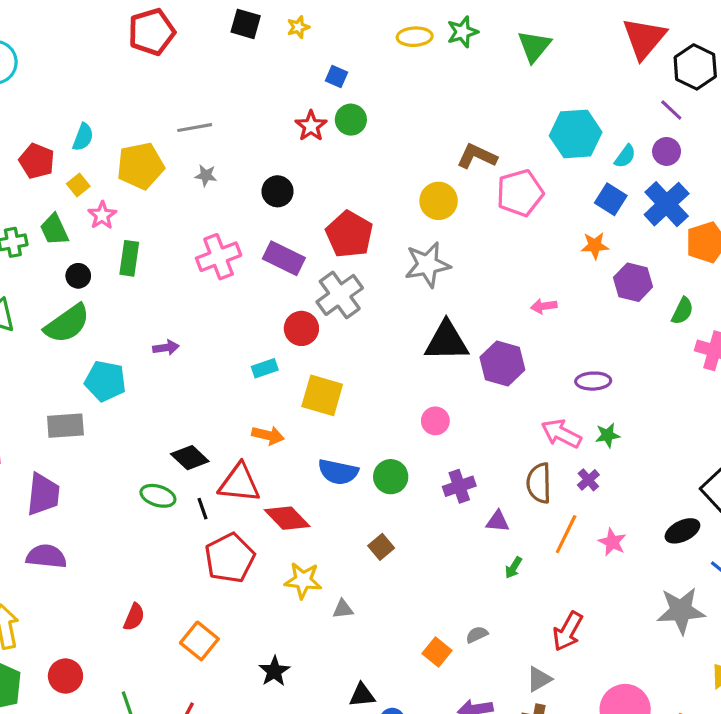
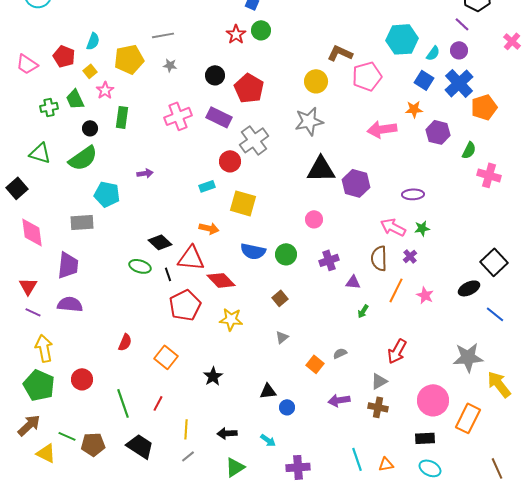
red pentagon: (349, 234) -> (249, 88), moved
pink arrow: (544, 306) -> (382, 129), moved, size x1.8
gray triangle: (343, 609) -> (282, 337), moved, turned -32
gray star: (681, 611) -> (468, 357), moved

